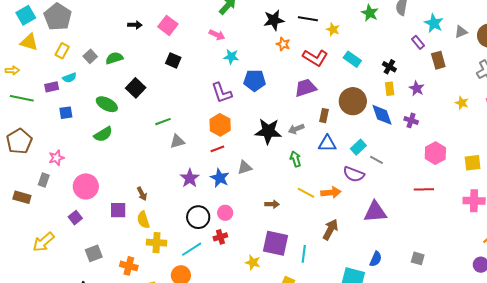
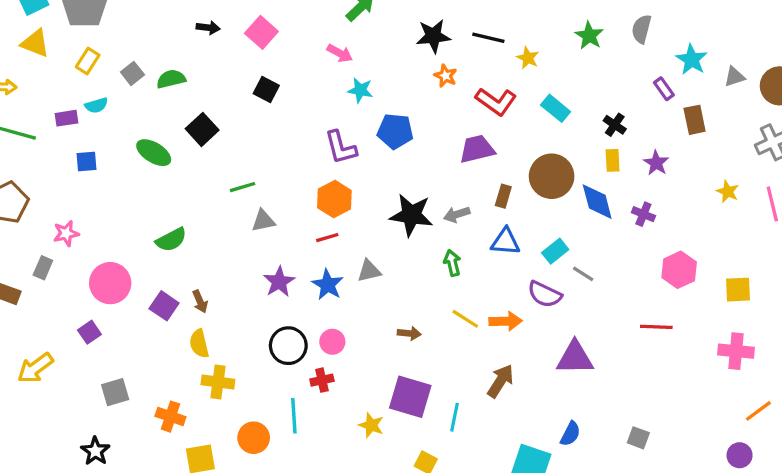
green semicircle: (103, 134) -> (171, 240), moved
purple square: (118, 210) -> (164, 306), moved, turned 30
cyan line: (192, 249) -> (294, 416), moved, turned -65

